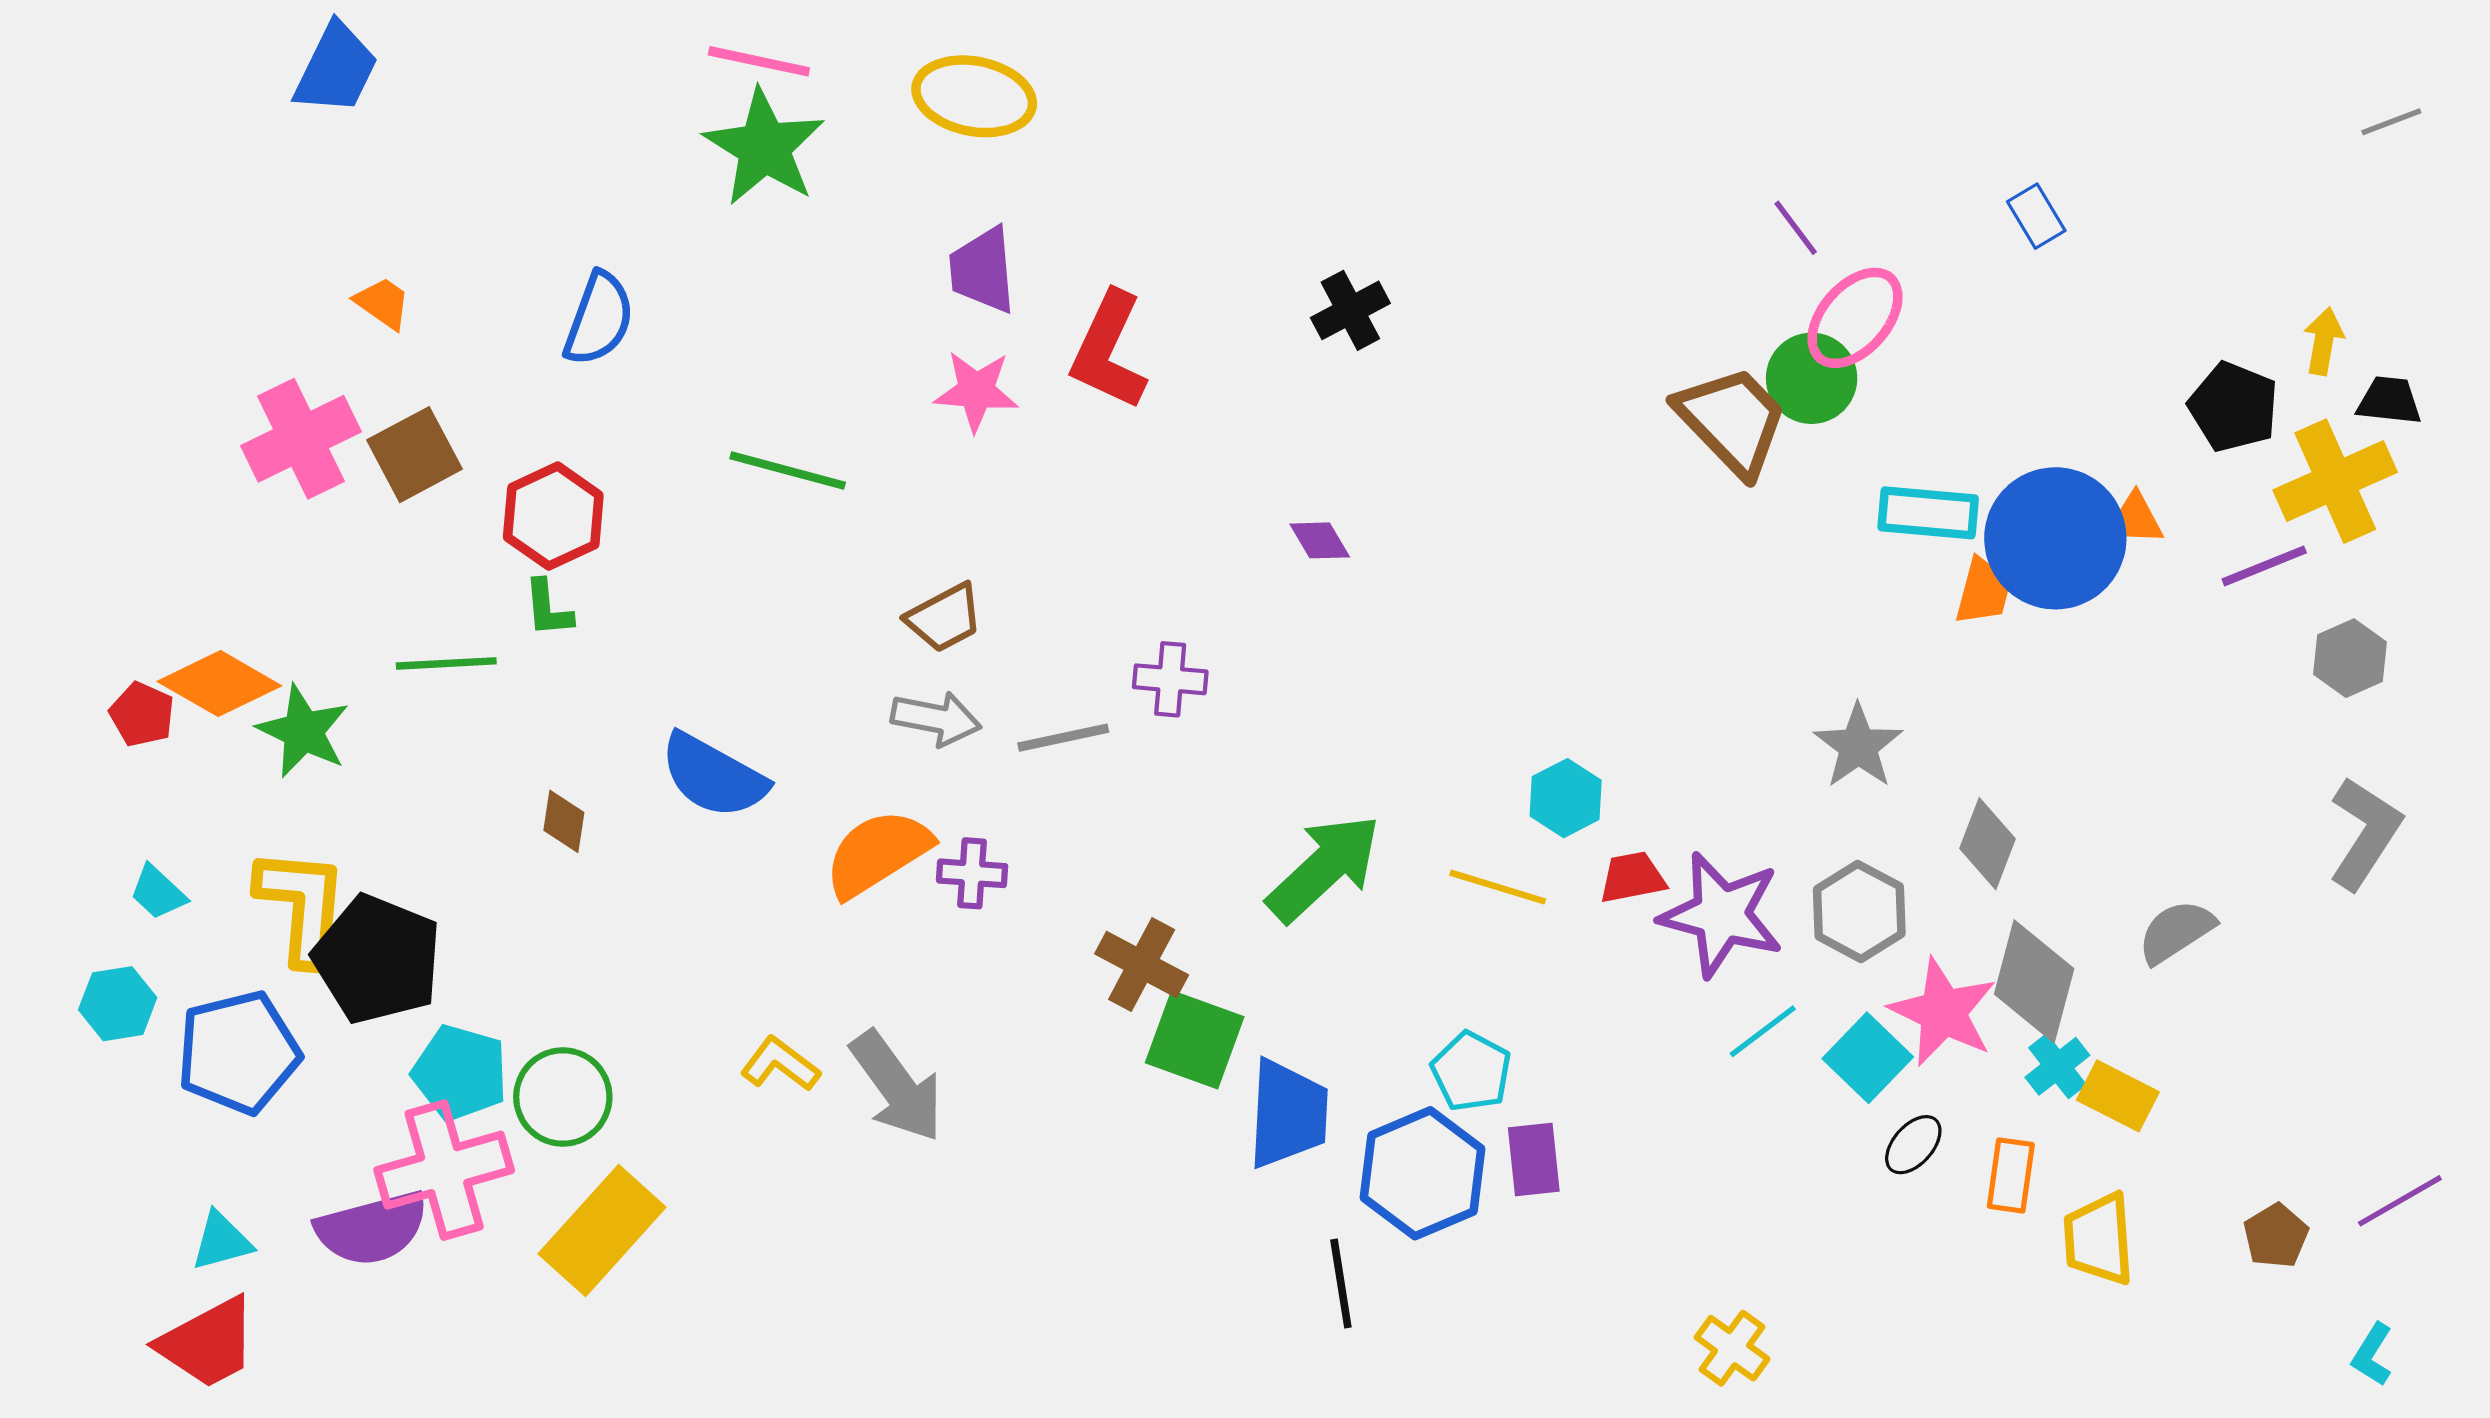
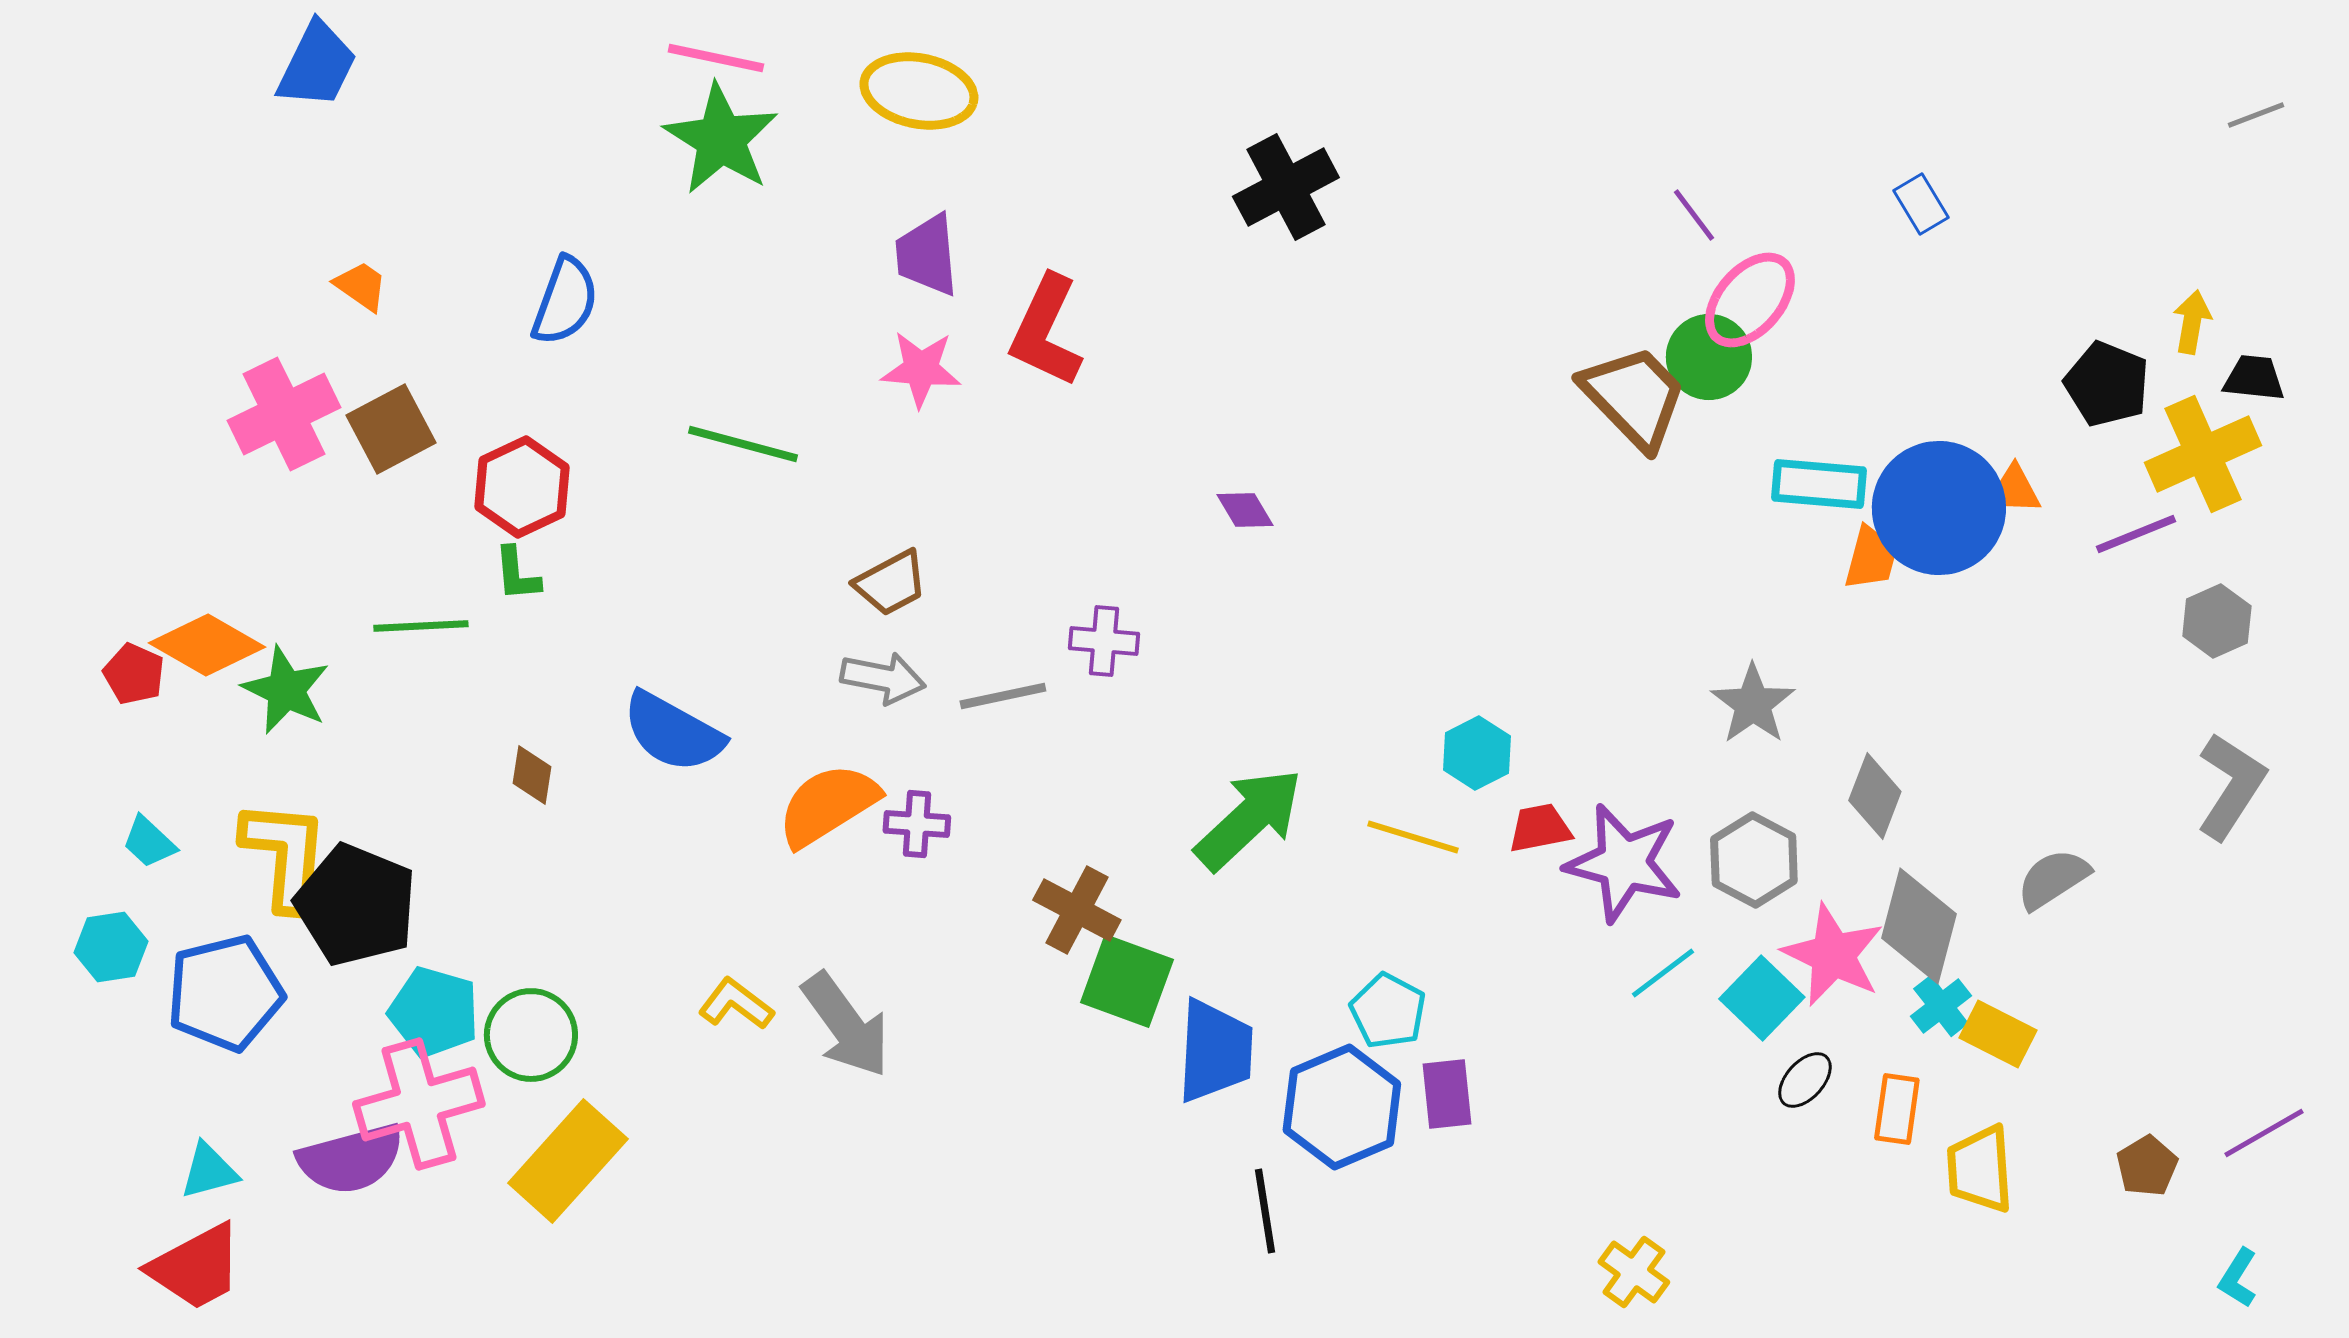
black cross: (1350, 310) -> (1286, 187), moved, size x1.4

